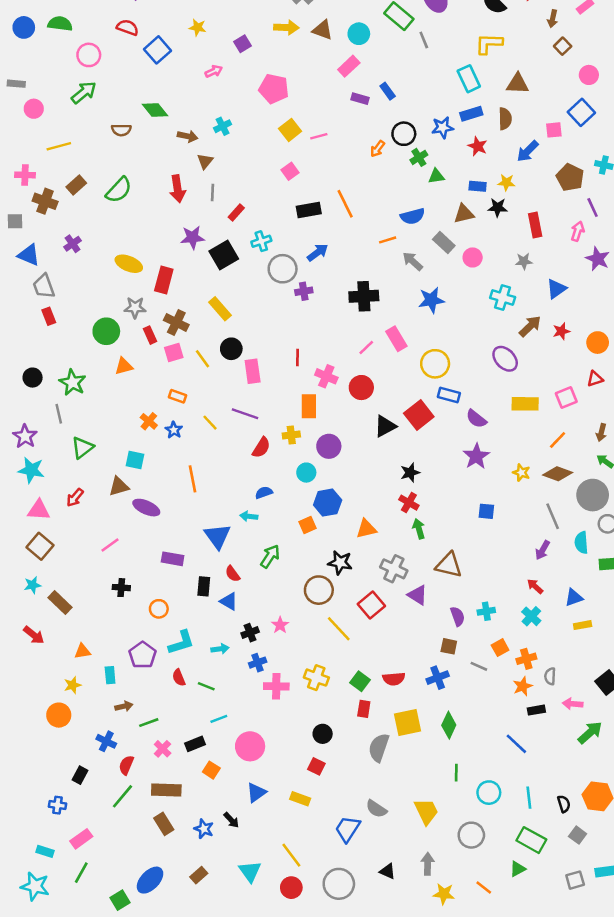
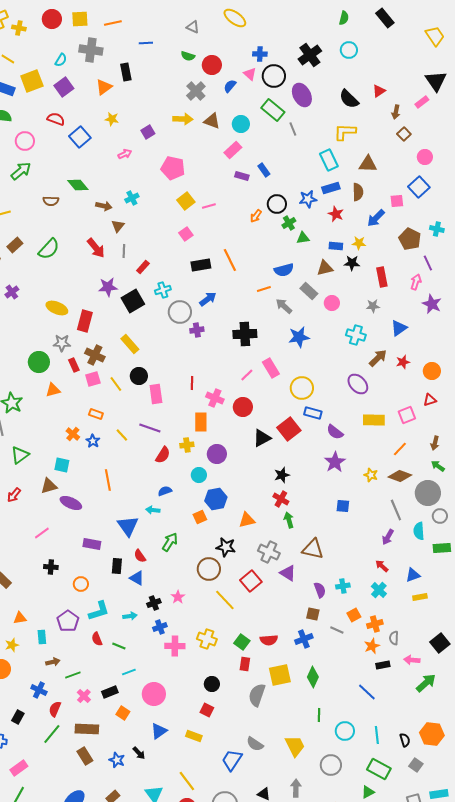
red arrow: (178, 189) -> (96, 248), turned -30

